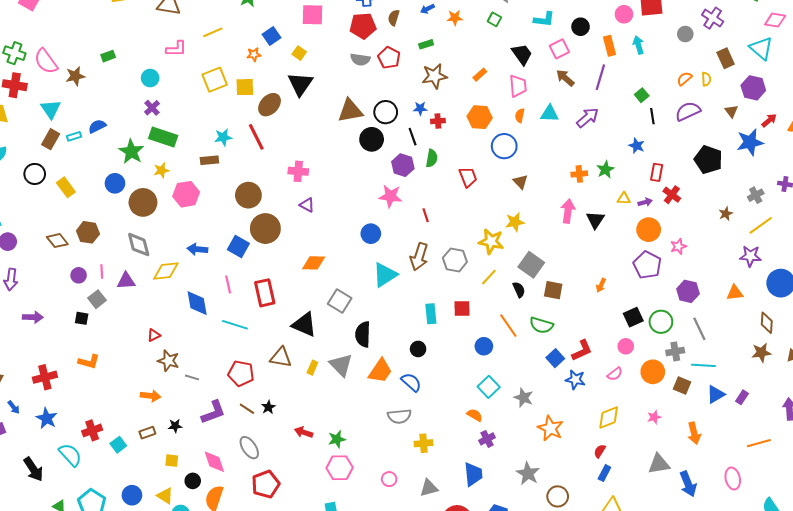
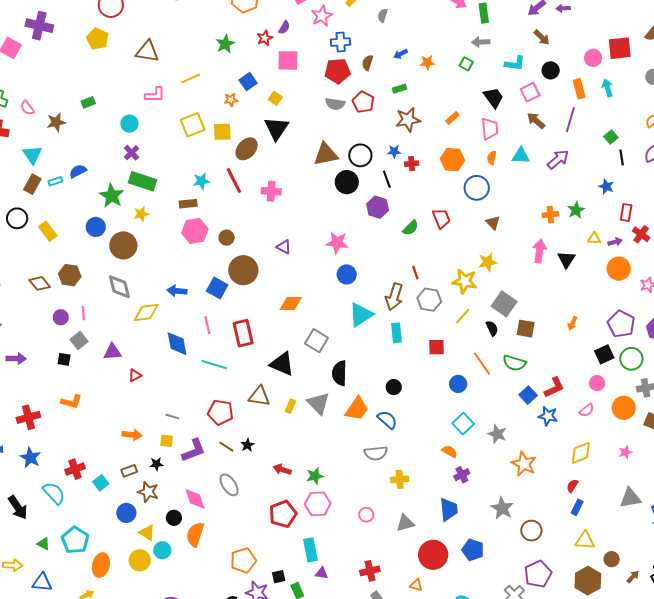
pink semicircle: (46, 61) -> (27, 108), size x0.6
green semicircle: (432, 158) -> (411, 228), moved, turned 36
pink cross: (298, 171) -> (271, 191), moved
pink hexagon: (186, 194) -> (195, 231), moved
brown circle: (248, 195) -> (227, 238), size x0.6
pink star: (390, 196) -> (337, 243), moved
red line: (426, 215) -> (415, 273), moved
purple pentagon: (647, 265) -> (621, 324), moved
purple triangle: (126, 281) -> (112, 352), moved
cyan rectangle: (431, 314) -> (396, 333), moved
brown star: (168, 361) -> (148, 492), moved
yellow square: (172, 461) -> (167, 441), moved
red pentagon: (266, 484) -> (283, 514), moved
blue circle: (132, 495) -> (126, 513), moved

